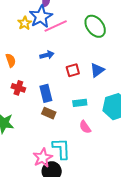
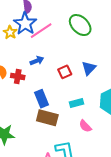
red cross: (18, 88) -> (18, 76), moved
brown rectangle: (49, 113) -> (47, 118), size x1.5

